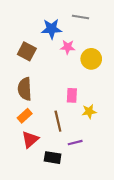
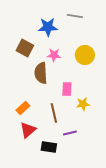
pink star: (68, 47) -> (54, 55), moved
brown semicircle: (25, 89) -> (41, 73), moved

